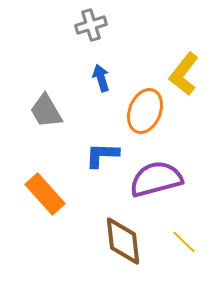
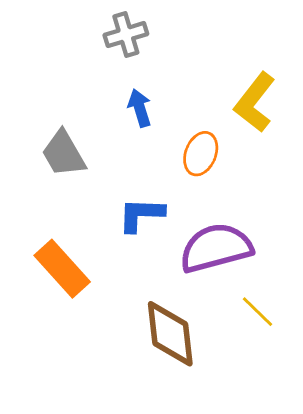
orange ellipse: (145, 111) -> (201, 154), size x0.7
yellow line: (184, 242) -> (257, 312), moved

